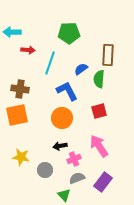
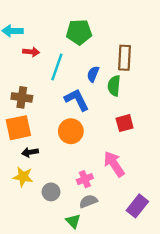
blue semicircle: (81, 69) -> (93, 74), turned -32
red square: (99, 111) -> (125, 123), moved
black arrow: (60, 146) -> (30, 152), moved
purple rectangle: (103, 182) -> (137, 206), moved

